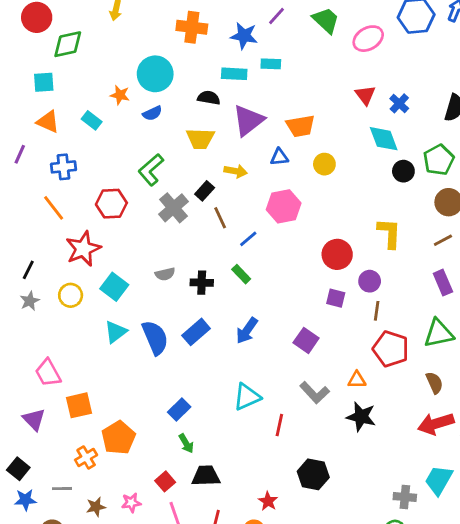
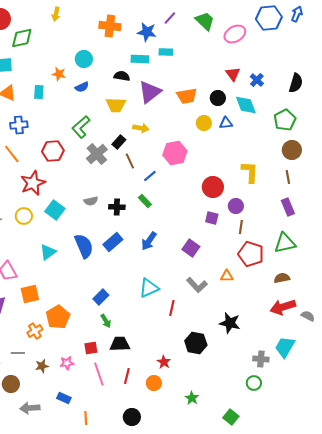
cyan circle: (155, 74) -> (84, 59), size x0.7
cyan rectangle: (92, 120) -> (39, 92), turned 56
blue triangle: (279, 157) -> (226, 123), moved
black circle: (403, 171) -> (218, 98), moved
brown line: (443, 240) -> (288, 177), turned -72
cyan triangle: (116, 332) -> (48, 252), moved
brown semicircle: (434, 383) -> (282, 278), turned -77
black star: (361, 417) -> (230, 323), moved
red square: (165, 481) -> (91, 348), turned 32

